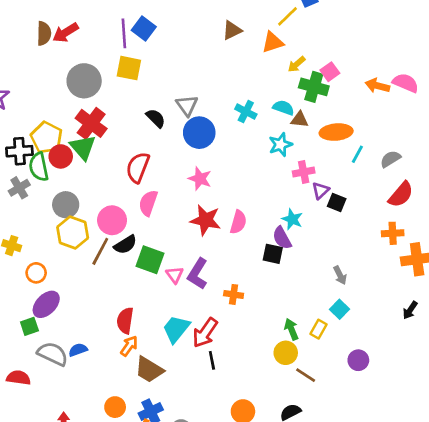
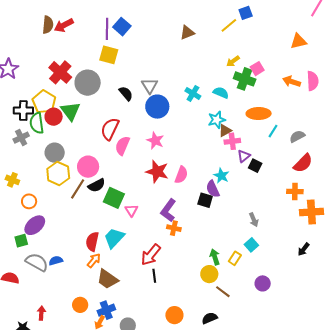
orange triangle: (273, 42) -> (298, 41), moved
gray circle: (84, 81) -> (88, 83), moved
pink semicircle: (406, 83) -> (313, 81), turned 60
brown triangle: (300, 120) -> (225, 131), moved, turned -40
red cross: (91, 123) -> (60, 72), moved
pink semicircle: (148, 203) -> (122, 146), moved
purple L-shape: (198, 274) -> (168, 210), moved
cyan trapezoid: (176, 329) -> (114, 238), moved

